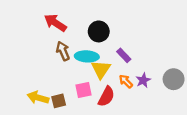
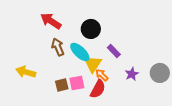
cyan ellipse: (87, 56) -> (80, 52), turned 40
orange arrow: (126, 81) -> (102, 75), moved
yellow arrow: (38, 98) -> (26, 72), moved
brown square: (59, 101) -> (62, 85), moved

